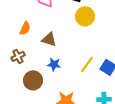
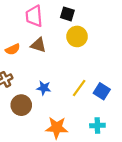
orange semicircle: (25, 28) -> (13, 49), turned 40
brown triangle: (49, 39) -> (38, 45), moved

